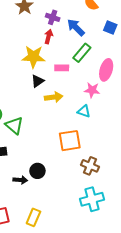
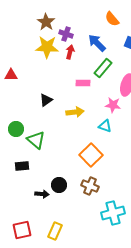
purple cross: (53, 17) -> (66, 34), moved
yellow star: (33, 57) -> (47, 47), moved
black triangle: (37, 81) -> (46, 100), moved
orange square: (70, 141) -> (91, 155), turned -35
brown cross: (90, 166) -> (90, 186), moved

